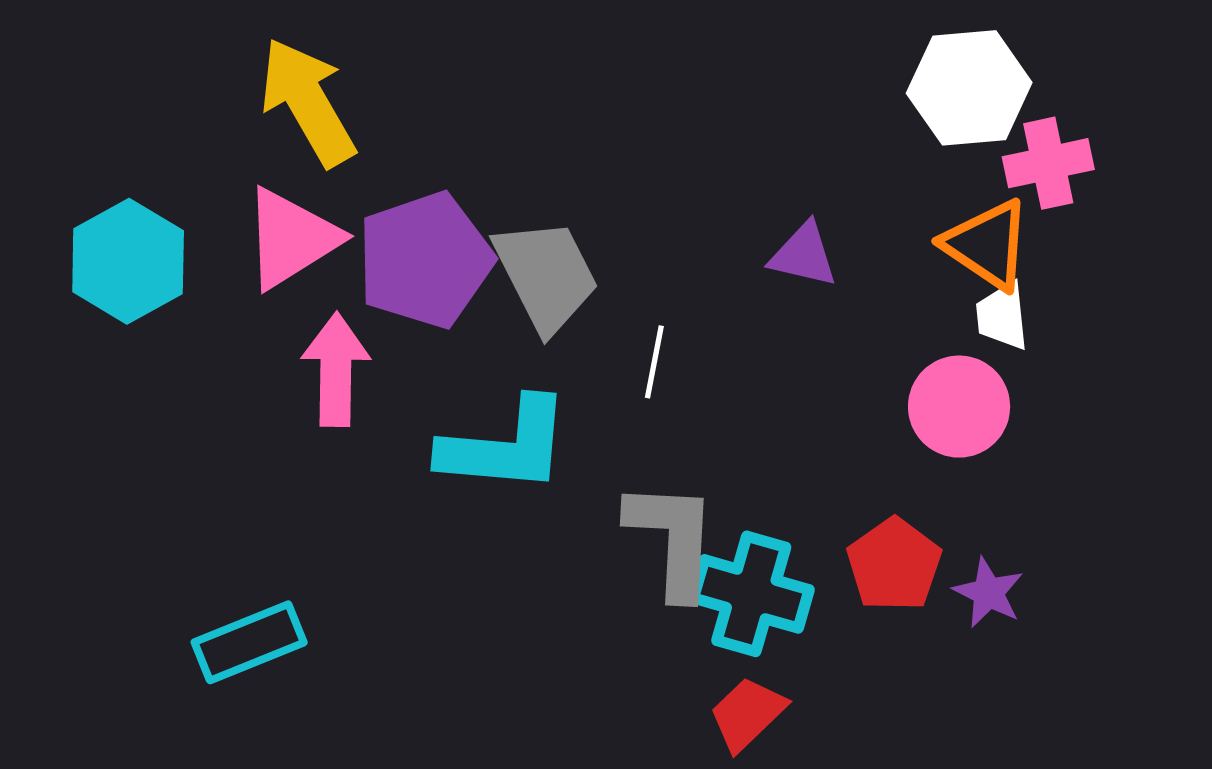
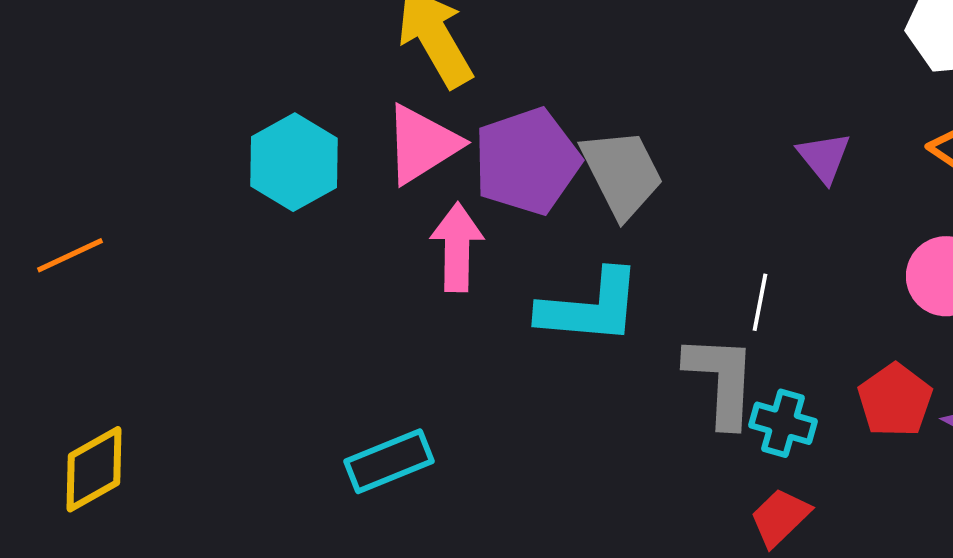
purple triangle: (804, 255) -> (824, 157), turned 38
white line: (654, 362) -> (760, 302), moved
cyan cross: (751, 594) -> (783, 423), size x0.7

